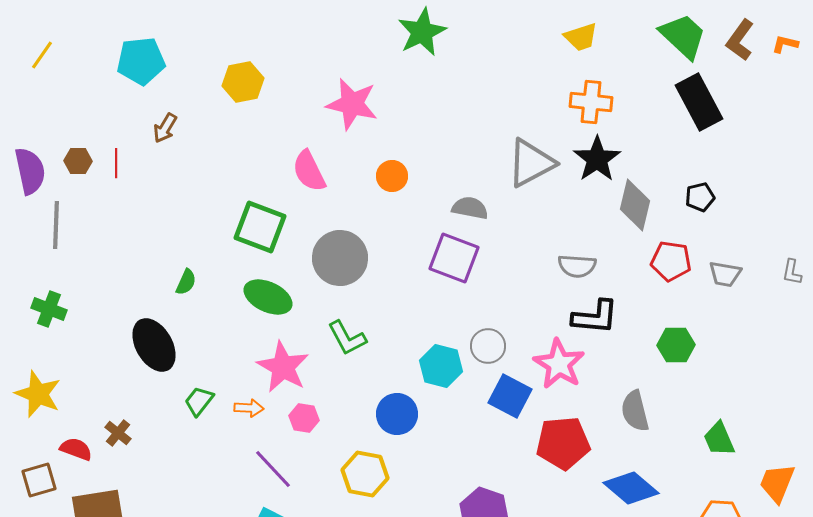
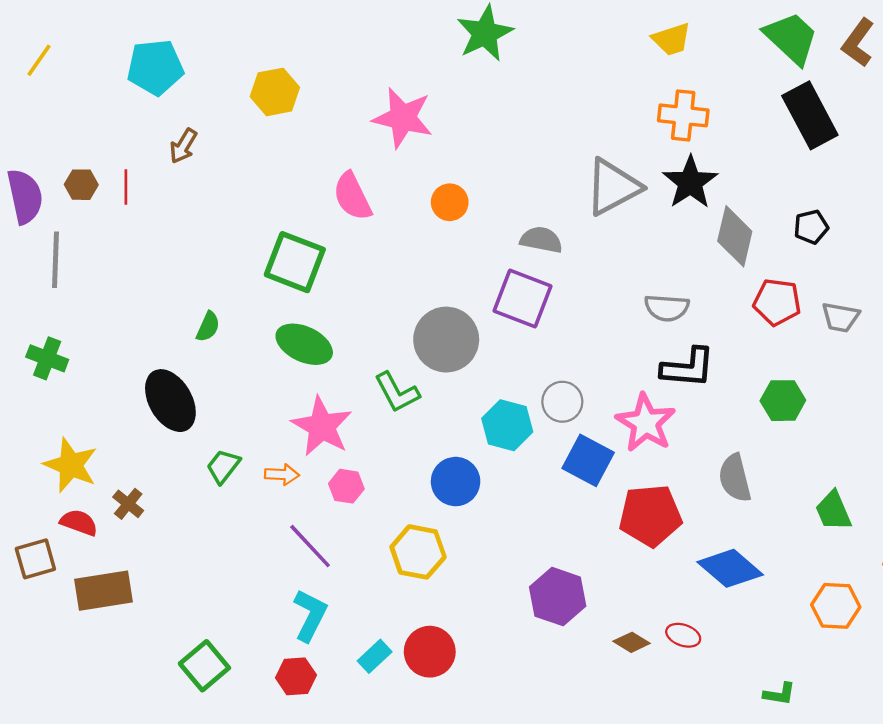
gray circle: (340, 258) -> (446, 340), moved
yellow star: (38, 394) -> (71, 465), moved

